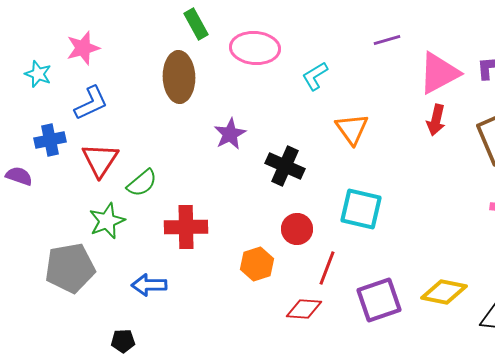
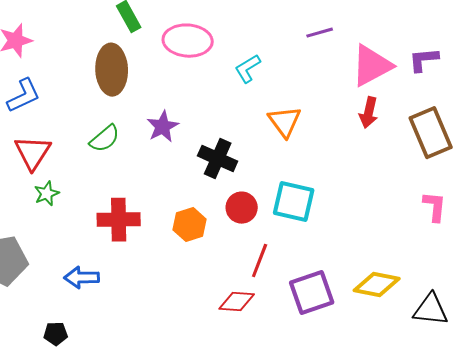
green semicircle: (142, 183) -> (105, 139), moved
green star: (107, 221) -> (47, 194), moved, size x0.7
red circle: (297, 229) -> (242, 208), moved
orange hexagon: (257, 264) -> (190, 225), moved

